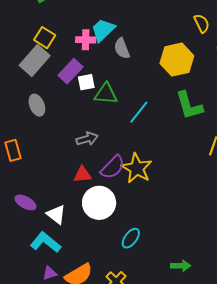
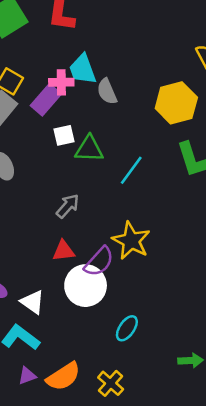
cyan trapezoid: (103, 30) -> (83, 69), turned -64
purple rectangle: (71, 71) -> (46, 100), moved
gray arrow: (87, 139) -> (68, 206), turned -30
purple semicircle: (113, 167) -> (99, 262), moved

